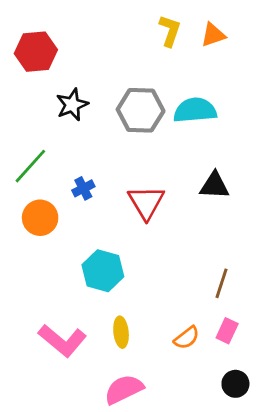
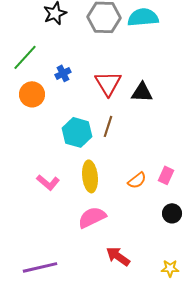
black triangle: (215, 186) -> (142, 92), moved
brown line: (222, 283) -> (108, 126), moved
yellow ellipse: (121, 332) -> (90, 176), size x1.4
pink L-shape: (62, 341) -> (48, 182), size x0.7

